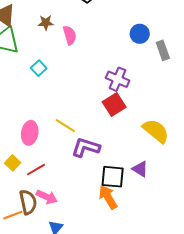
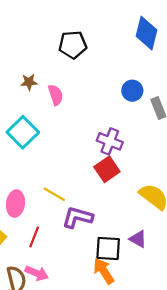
cyan square: (39, 68) -> (23, 132), size x1.8
red line: (36, 170) -> (34, 237), moved, turned -36

